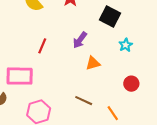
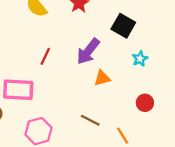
purple arrow: (80, 40) -> (88, 51), size x1.4

